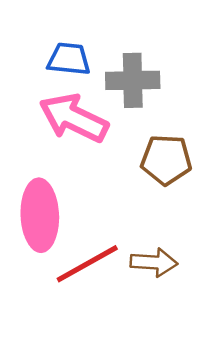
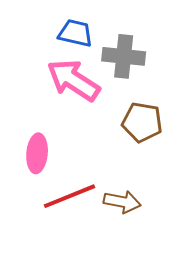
pink ellipse: (40, 215) -> (37, 153), size x0.7

